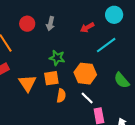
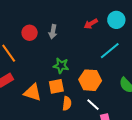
red arrow: (87, 27) -> (91, 24), moved
orange triangle: (28, 83) -> (33, 92), turned -36

